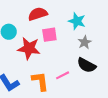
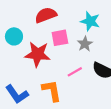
gray star: (85, 42) -> (85, 44), moved
pink line: (63, 75) -> (75, 72), moved

